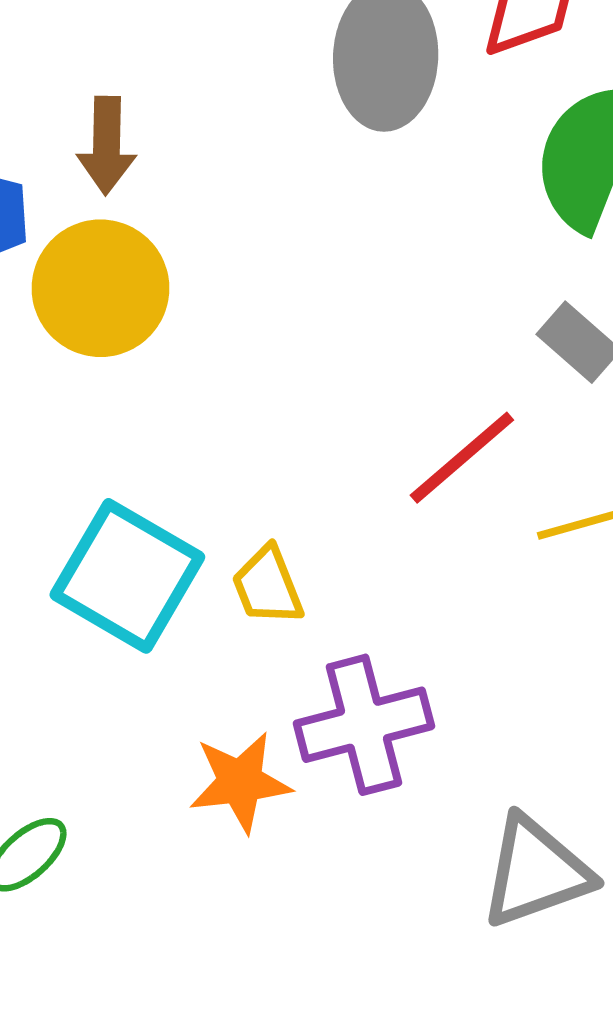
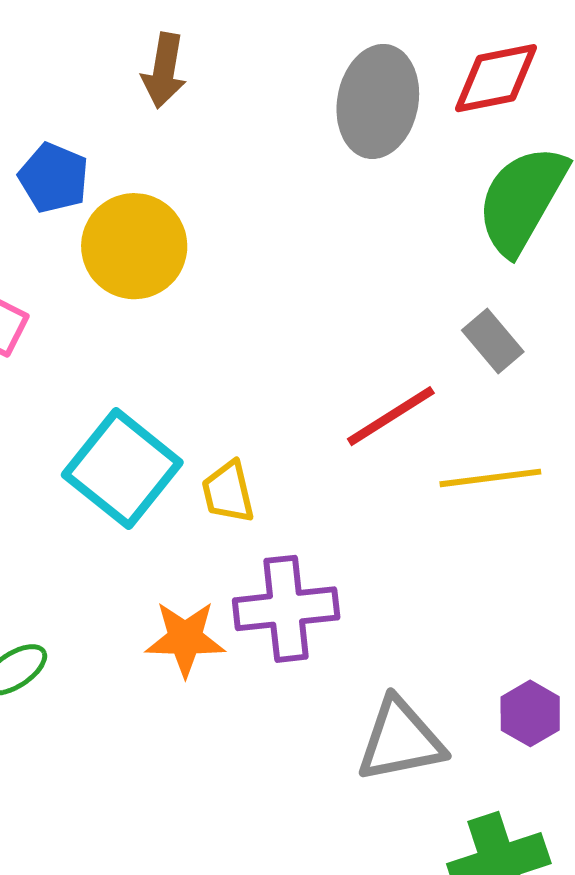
brown arrow: (107, 145) -> (164, 71), moved

